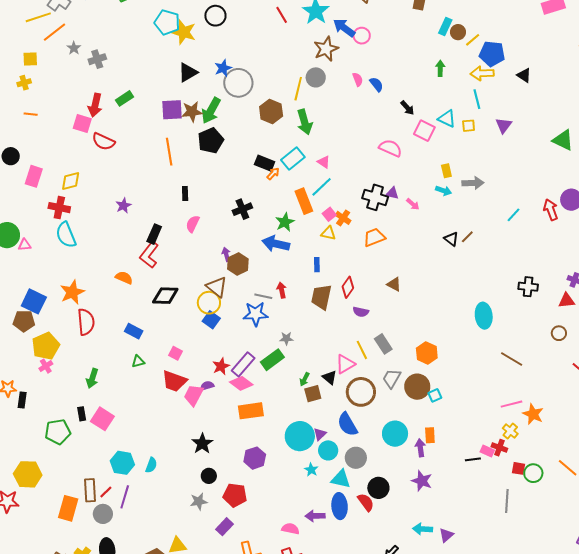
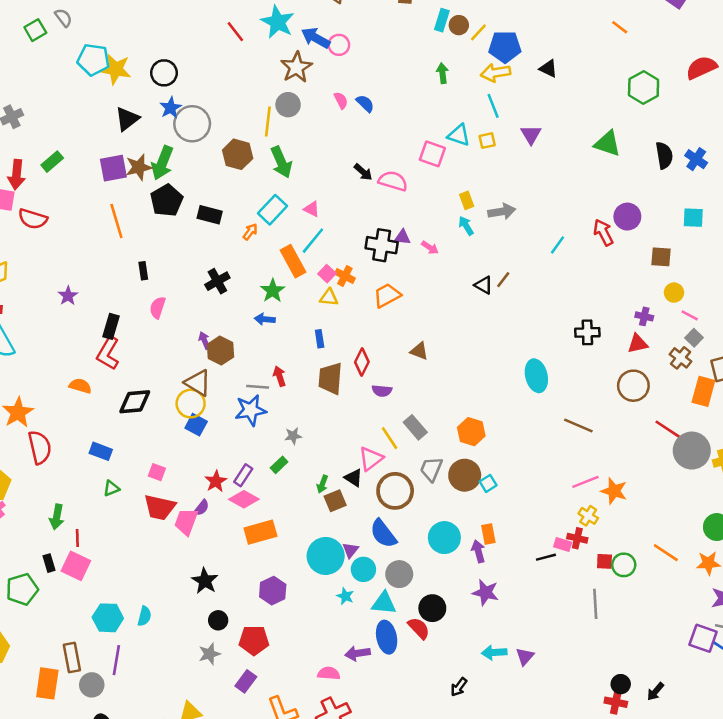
black circle: (215, 16) -> (164, 73), moved
black arrow: (407, 108) -> (363, 172), moved
black rectangle: (265, 163) -> (210, 215), moved
cyan arrow: (444, 191) -> (466, 226), turned -133
blue arrow: (276, 244) -> (265, 319), size x0.6
brown circle: (559, 333) -> (633, 386), size x1.6
green rectangle: (272, 360) -> (279, 465), size x0.6
purple rectangle: (243, 364) -> (243, 475), size x0.7
purple semicircle: (207, 386) -> (202, 508), turned 152
red line: (106, 492) -> (77, 538), moved, turned -40

